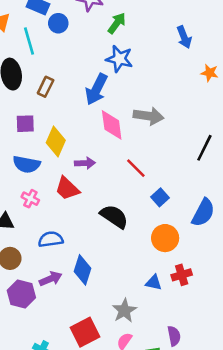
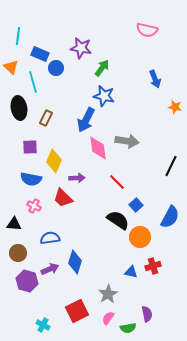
black semicircle: (114, 216) -> (118, 220), moved

